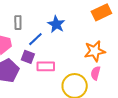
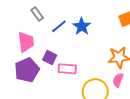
gray rectangle: (18, 23) -> (37, 14), moved, turned -40
blue line: (35, 39) -> (59, 26), moved

